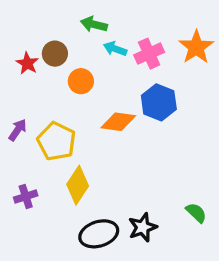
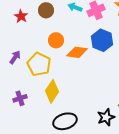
brown circle: (55, 54) -> (46, 10), moved
orange circle: (81, 81) -> (56, 40), moved
black star: (143, 227) -> (106, 117), moved

